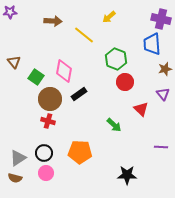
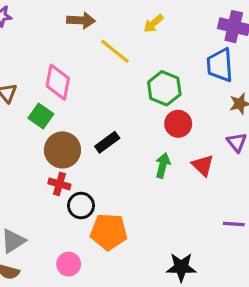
brown arrow: (53, 21) -> (81, 20), moved
pink diamond: (64, 71) -> (58, 82), moved
green arrow: (114, 125) -> (163, 165), moved, turned -119
black circle: (44, 153) -> (81, 206), moved
pink circle: (46, 173) -> (69, 264), moved

